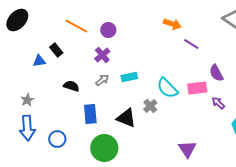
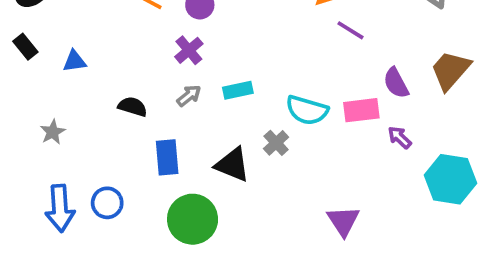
black rectangle: (56, 50) -> (25, 47), moved
cyan semicircle: (167, 88) -> (307, 110), turned -30
blue arrow: (27, 128) -> (60, 208), moved

